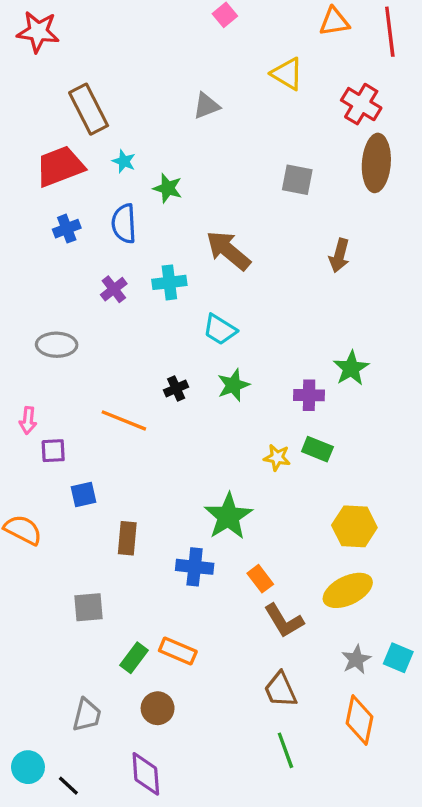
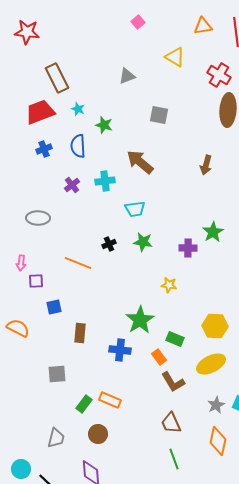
gray square: (297, 180) -> (159, 115), moved
cyan trapezoid: (220, 330) -> (135, 209), turned -40
green star: (233, 385) -> (143, 242), turned 30
green rectangle: (317, 449) -> (175, 339), moved

